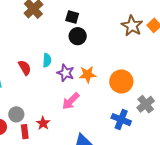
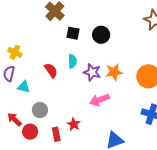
black square: (72, 17) -> (73, 33), moved
pink arrow: (71, 101) -> (100, 100), turned 30
gray circle: (16, 114) -> (40, 110), moved

